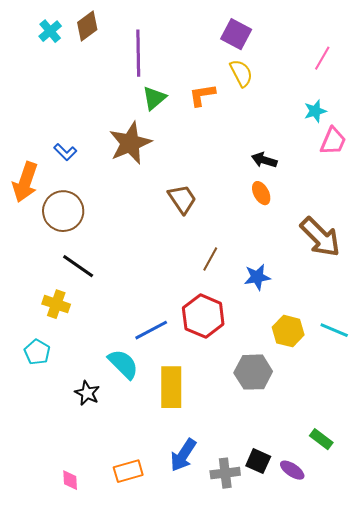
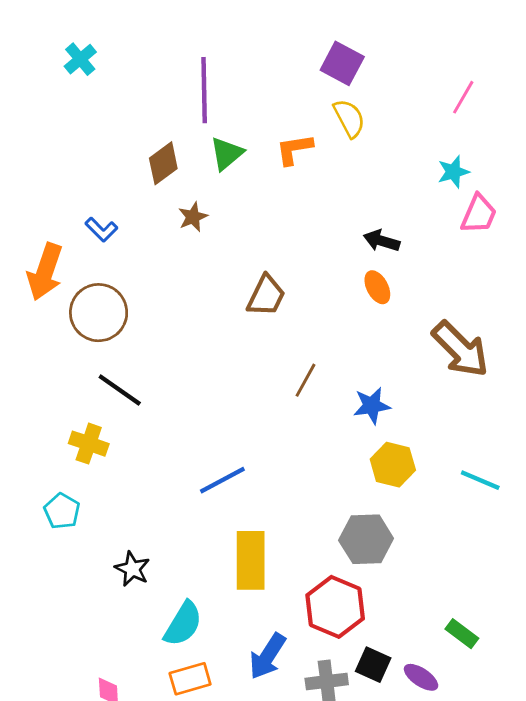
brown diamond: (87, 26) -> (163, 163), moved
brown star: (130, 143) -> (193, 217), size x0.5
brown trapezoid: (182, 199) -> (266, 296), turned 60
red hexagon: (203, 316) -> (335, 607), moved
yellow hexagon: (288, 331) -> (393, 465), moved
cyan semicircle: (123, 364) -> (183, 624), moved, turned 76

